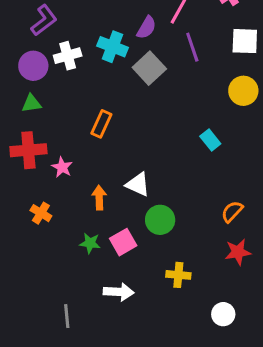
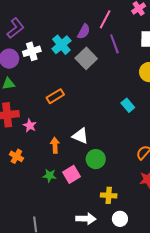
cyan cross: (112, 47) -> (61, 45), turned 30
orange rectangle: (101, 124) -> (55, 96), turned 36
white arrow: (119, 292) -> (86, 219), moved
white circle: (223, 314) -> (120, 219), moved

